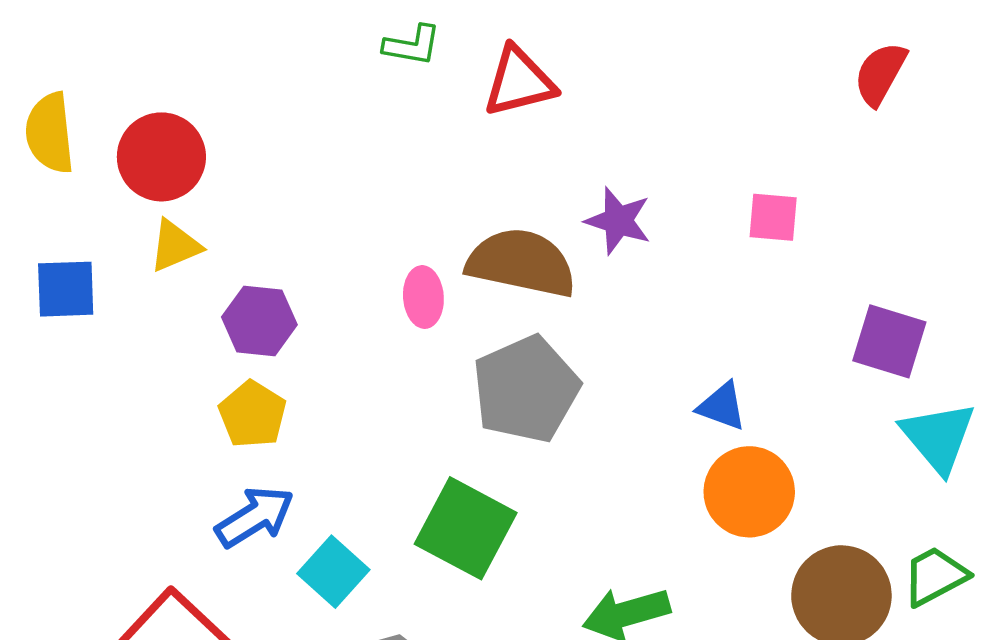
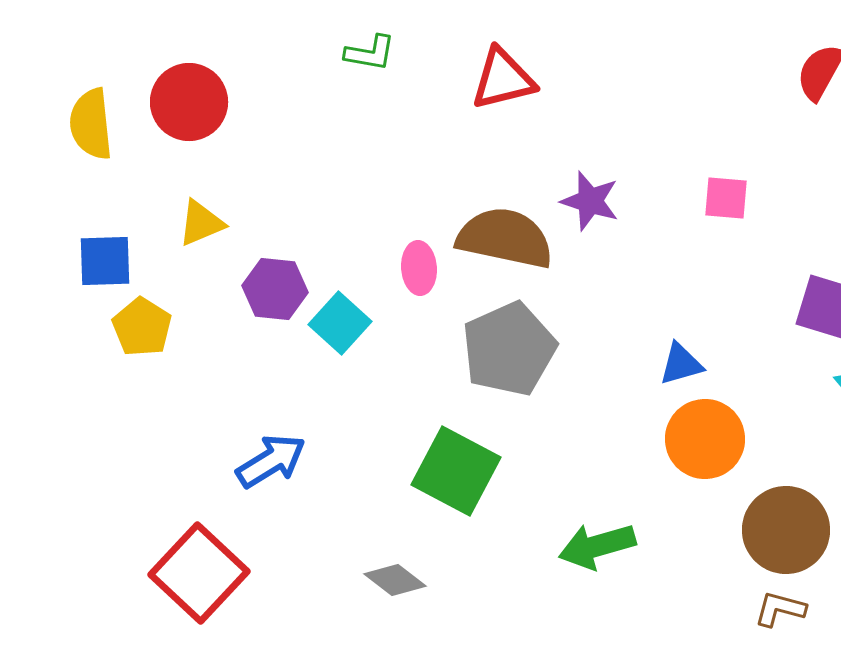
green L-shape: (412, 45) -> (370, 53), moved
red circle: (161, 157) -> (189, 102), moved
blue triangle: (722, 406) -> (681, 364), turned -36
yellow pentagon: (253, 414) -> (142, 327), moved
cyan square: (333, 572) -> (340, 323), moved

